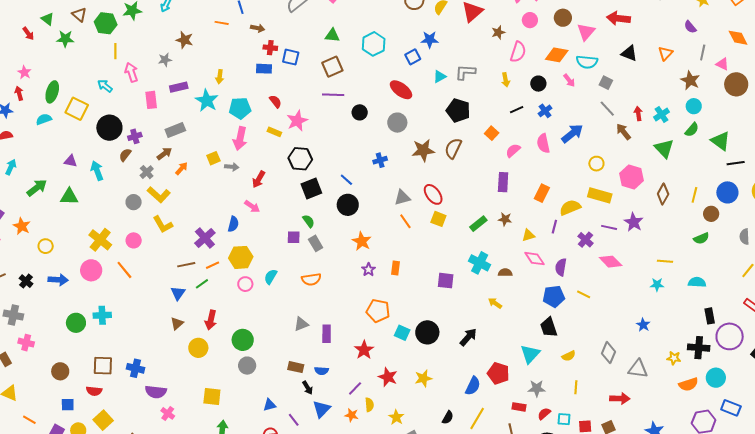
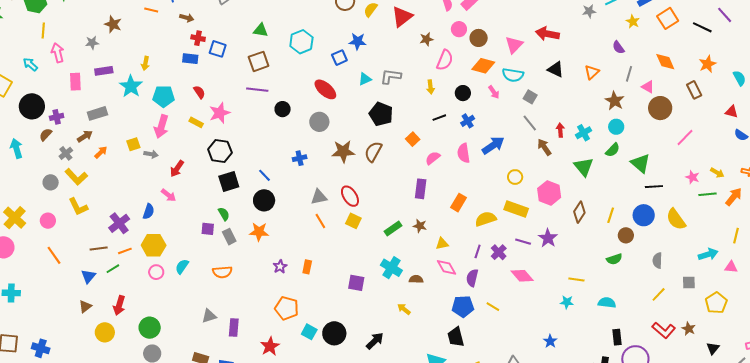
brown circle: (563, 18) -> (479, 38), moved
purple line: (554, 227) -> (478, 251), moved
orange star: (362, 241) -> (259, 232), moved, turned -30
orange line: (124, 270) -> (54, 255), moved

